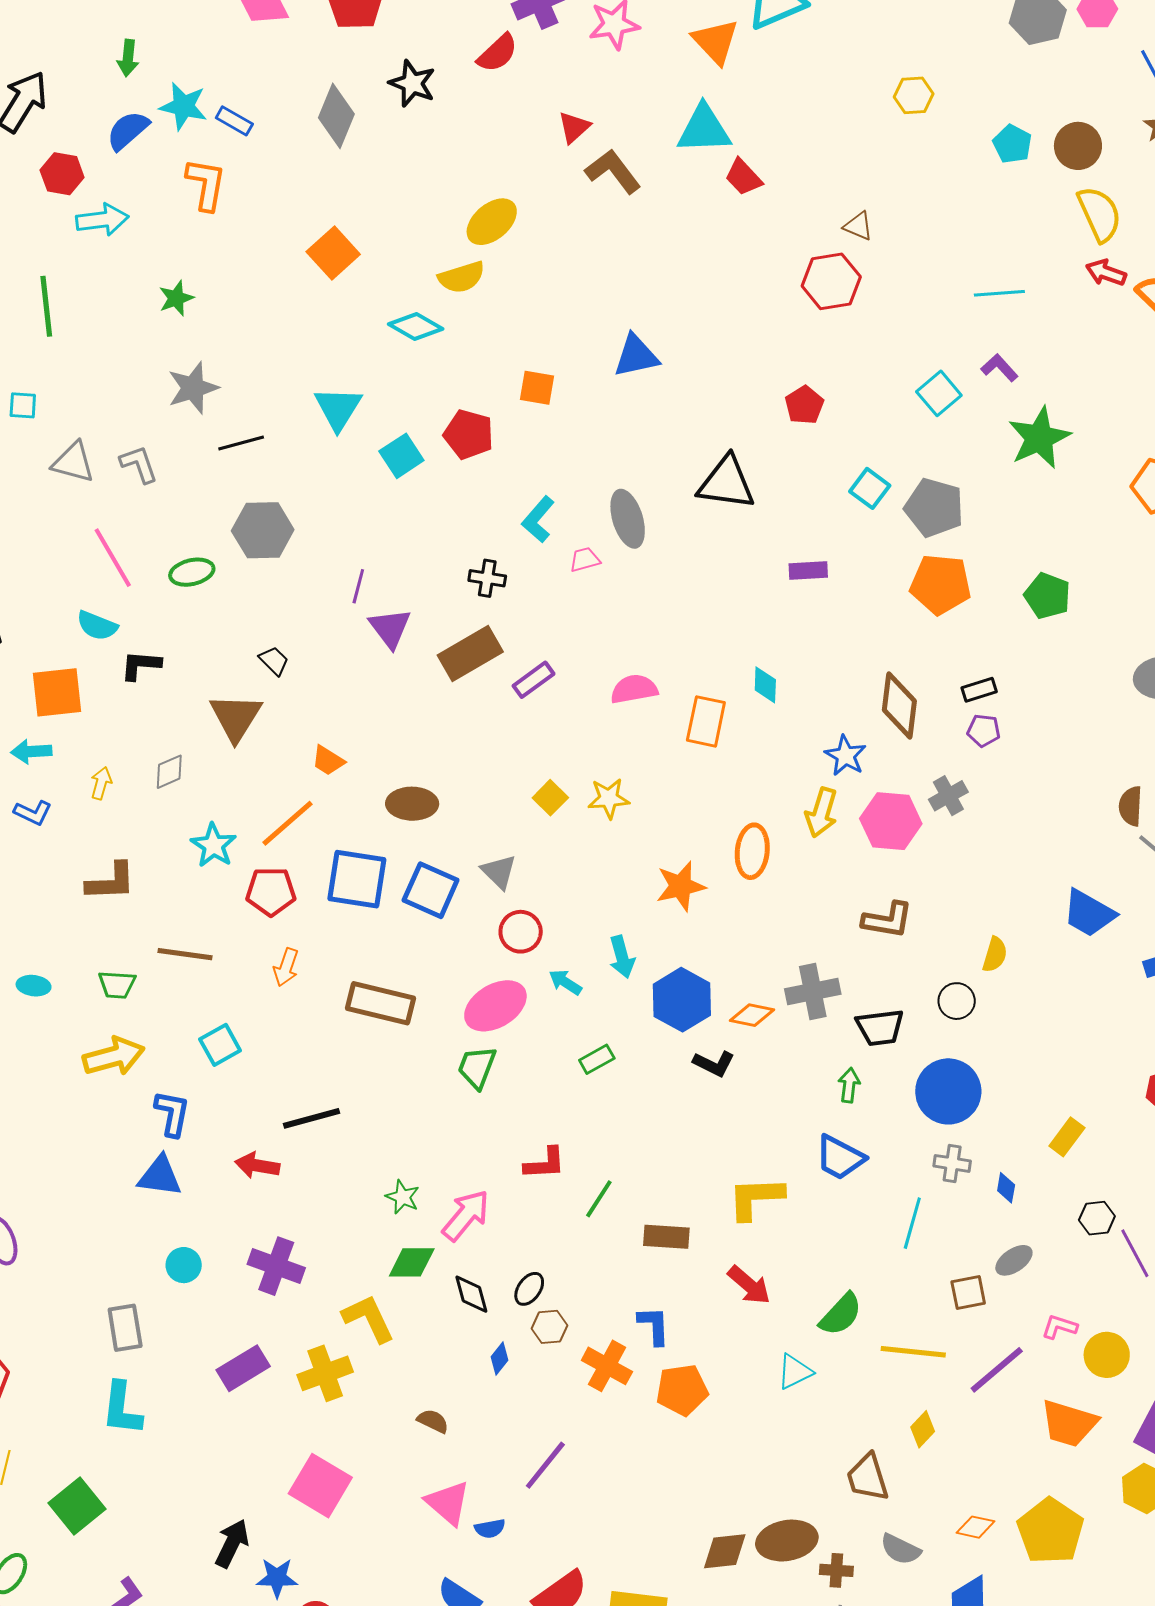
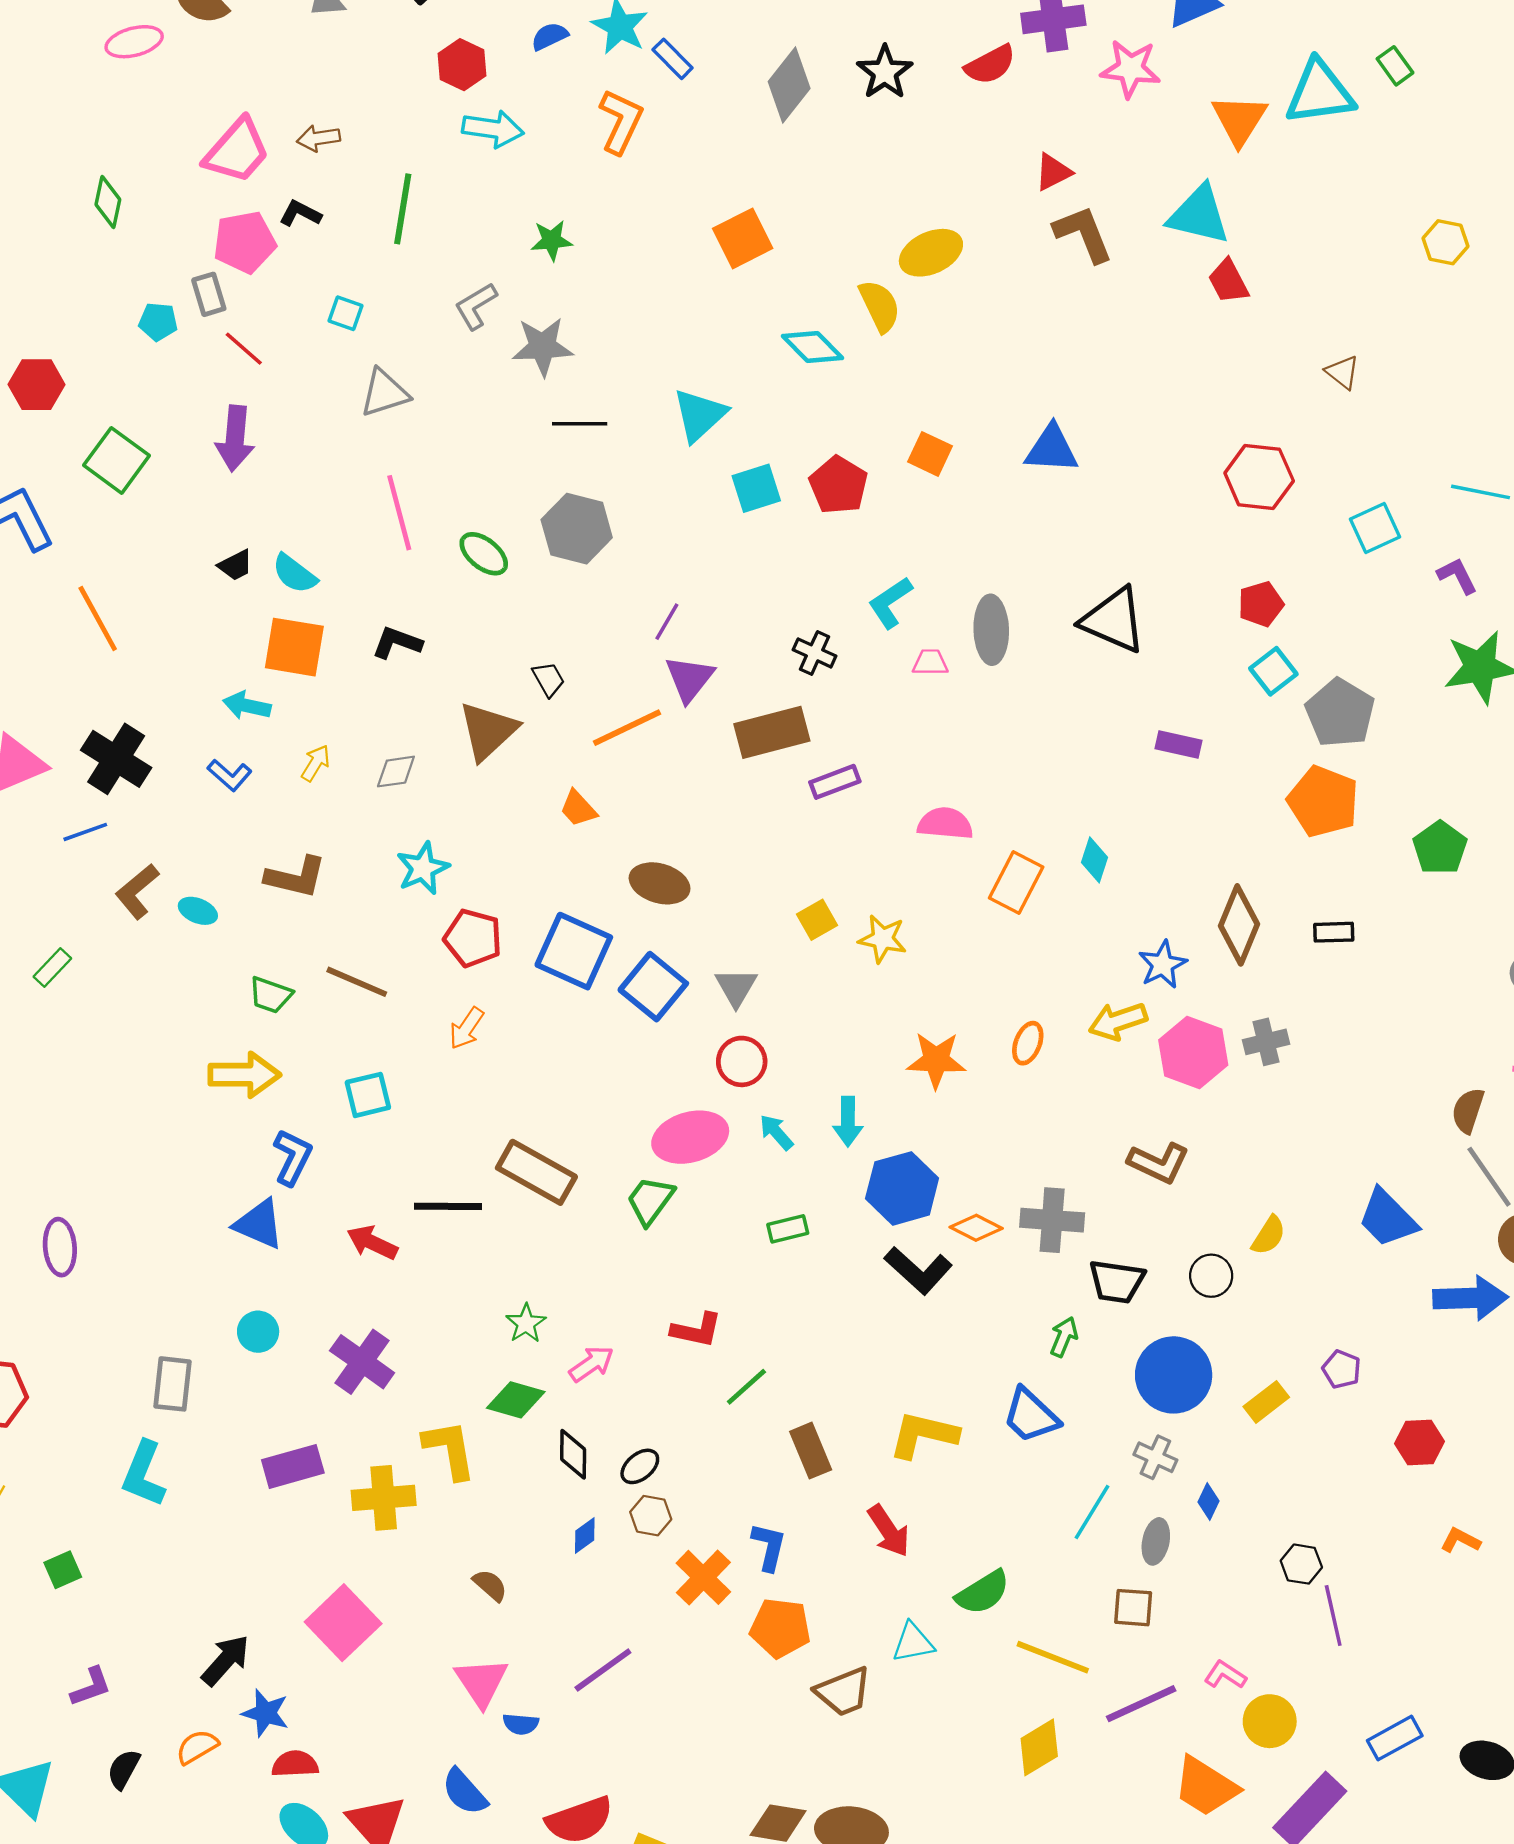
blue semicircle: (128, 130) -> (550, 36), size x0.7
yellow semicircle: (462, 277) -> (880, 306), turned -114
red hexagon: (831, 281) -> (1259, 477), moved
cyan square: (939, 393) -> (1375, 528), moved
red pentagon: (804, 405) -> (1261, 604), moved
gray triangle: (73, 462) -> (385, 393), turned -48
gray L-shape: (139, 464) -> (476, 306), moved, turned -117
green ellipse: (192, 572) -> (484, 554), turned 36
cyan semicircle: (97, 626) -> (295, 574), moved
purple pentagon: (984, 731) -> (1342, 1369), moved
yellow arrow: (821, 813) -> (1118, 1021), turned 39
orange line: (288, 823) -> (627, 728), moved
orange ellipse: (752, 851) -> (1028, 1043), size x0.7
cyan ellipse: (34, 986) -> (198, 911), moved
brown rectangle: (380, 1003) -> (536, 1172), moved
black L-shape: (714, 1064) -> (918, 1270), size x1.4
yellow rectangle: (1067, 1137) -> (1266, 1402), moved
pink arrow: (466, 1215) -> (592, 1364), size x0.7
brown rectangle: (666, 1237) -> (811, 1451), turned 48
gray ellipse: (1014, 1260) -> (1156, 1541), moved, turned -60
yellow diamond: (923, 1429) -> (1039, 1747), size x1.4
brown trapezoid: (868, 1477) -> (843, 1692), moved, turned -110
green square: (77, 1506) -> (63, 1570), size x0.6

